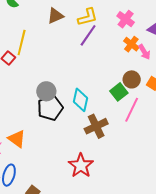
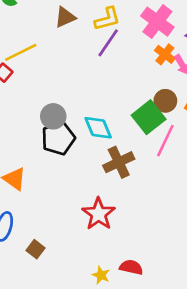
pink cross: (126, 19) -> (157, 22), size x1.4
yellow line: (22, 43) -> (21, 52), turned 50
green square: (119, 92) -> (149, 117), size x1.4
cyan diamond: (80, 100) -> (98, 128), turned -35

